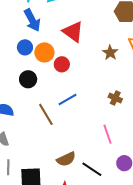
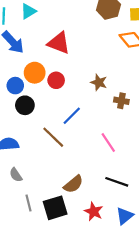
blue circle: (25, 47) -> (15, 86), moved
brown star: (110, 53) -> (99, 82), moved
pink line: (108, 134) -> (108, 142), moved
brown semicircle: (66, 159) -> (73, 184), moved

